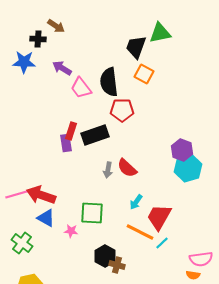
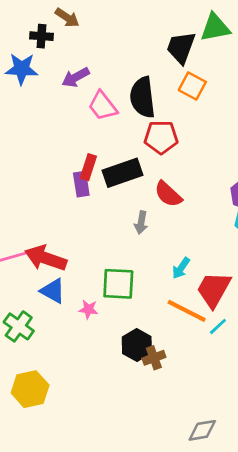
purple arrow: (62, 68) -> (76, 77), turned -60
red semicircle: (127, 168) -> (168, 194), moved
brown cross: (117, 265) -> (154, 358), turned -35

